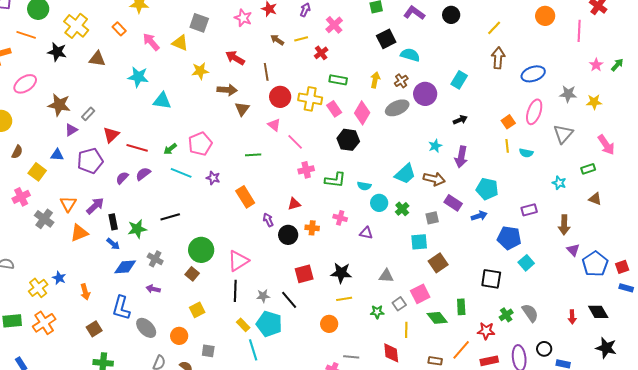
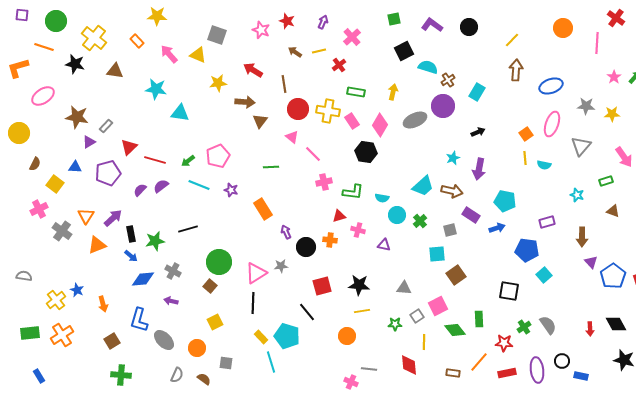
brown cross: (401, 81) -> (448, 80), moved
red triangle: (294, 204) -> (339, 216), moved
gray star: (263, 296) -> (281, 266), moved

